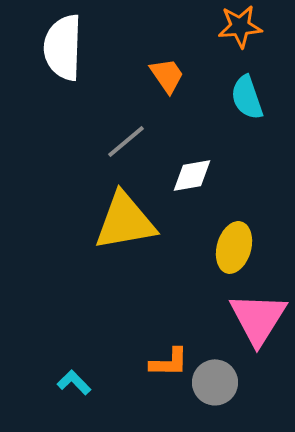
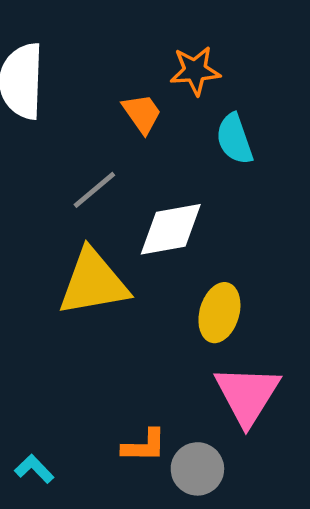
orange star: (240, 26) -> (195, 71), moved
white diamond: (192, 175) -> (171, 229), size x1.4

